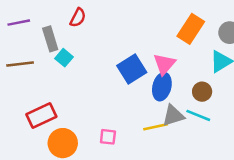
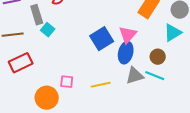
red rectangle: (41, 115) -> (21, 63), moved
yellow line: (156, 127) -> (101, 85), moved
pink square: (108, 137) -> (67, 82), moved

